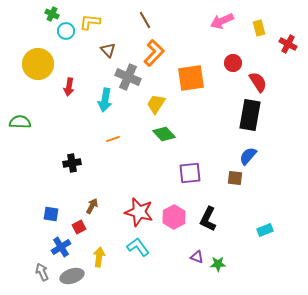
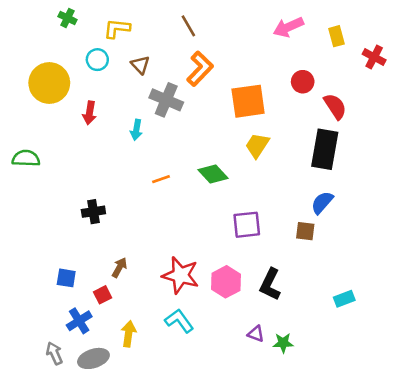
cyan circle: (66, 31) -> (97, 60), moved
cyan arrow: (105, 100) -> (136, 130), size x0.7
yellow trapezoid: (156, 104) -> (257, 145), moved
orange line: (113, 139) -> (161, 179), moved

